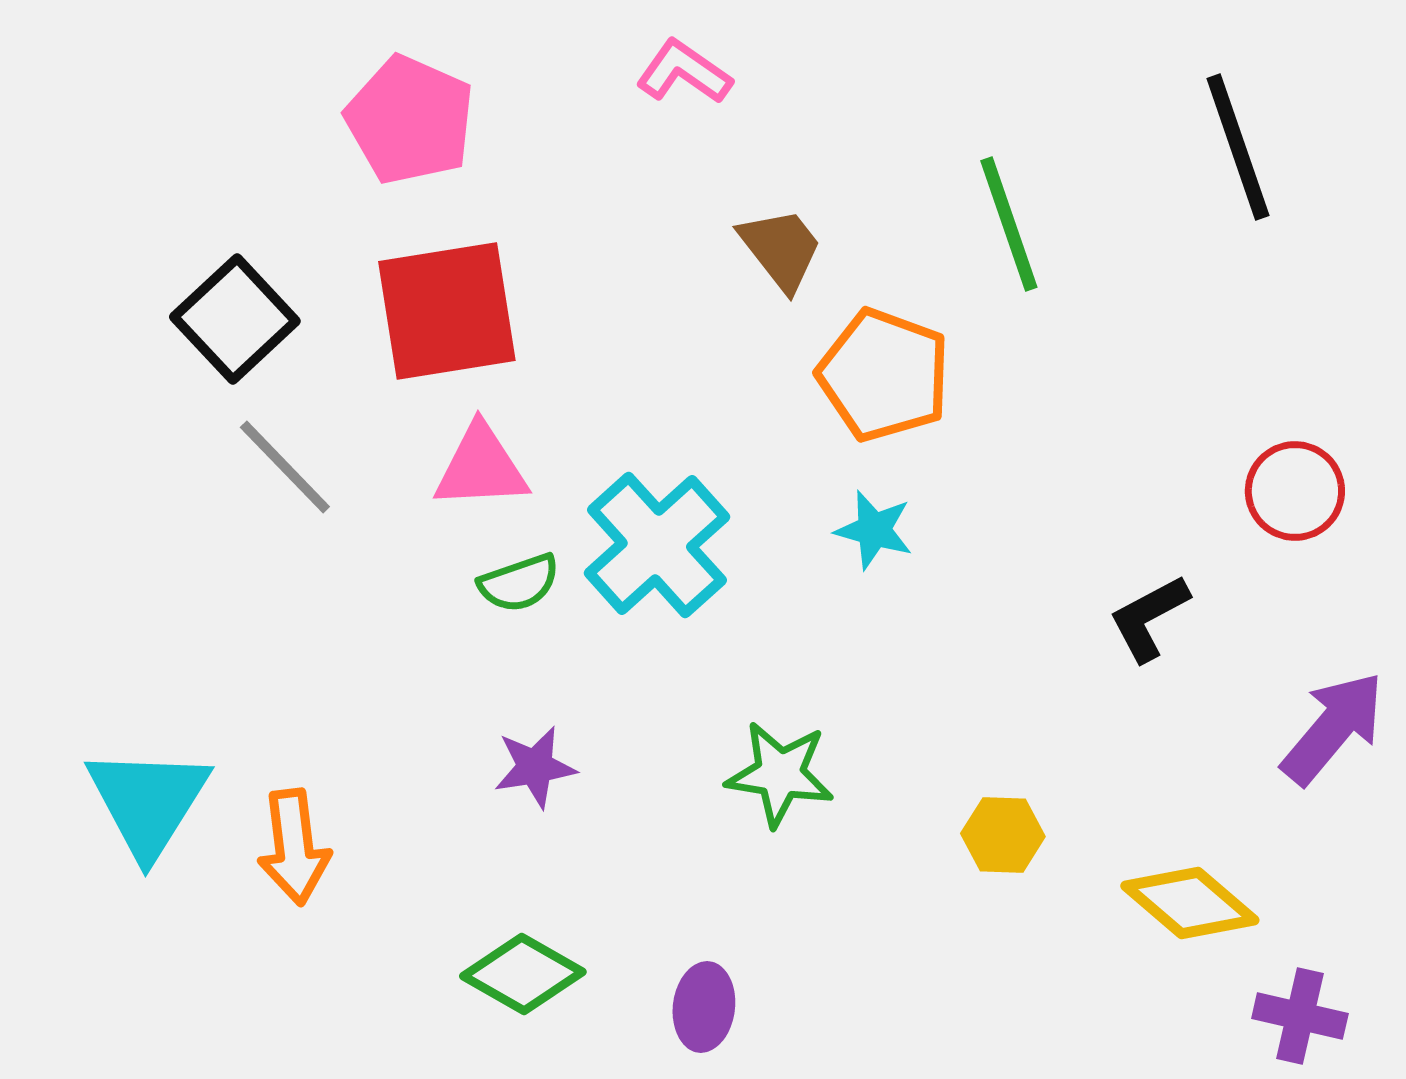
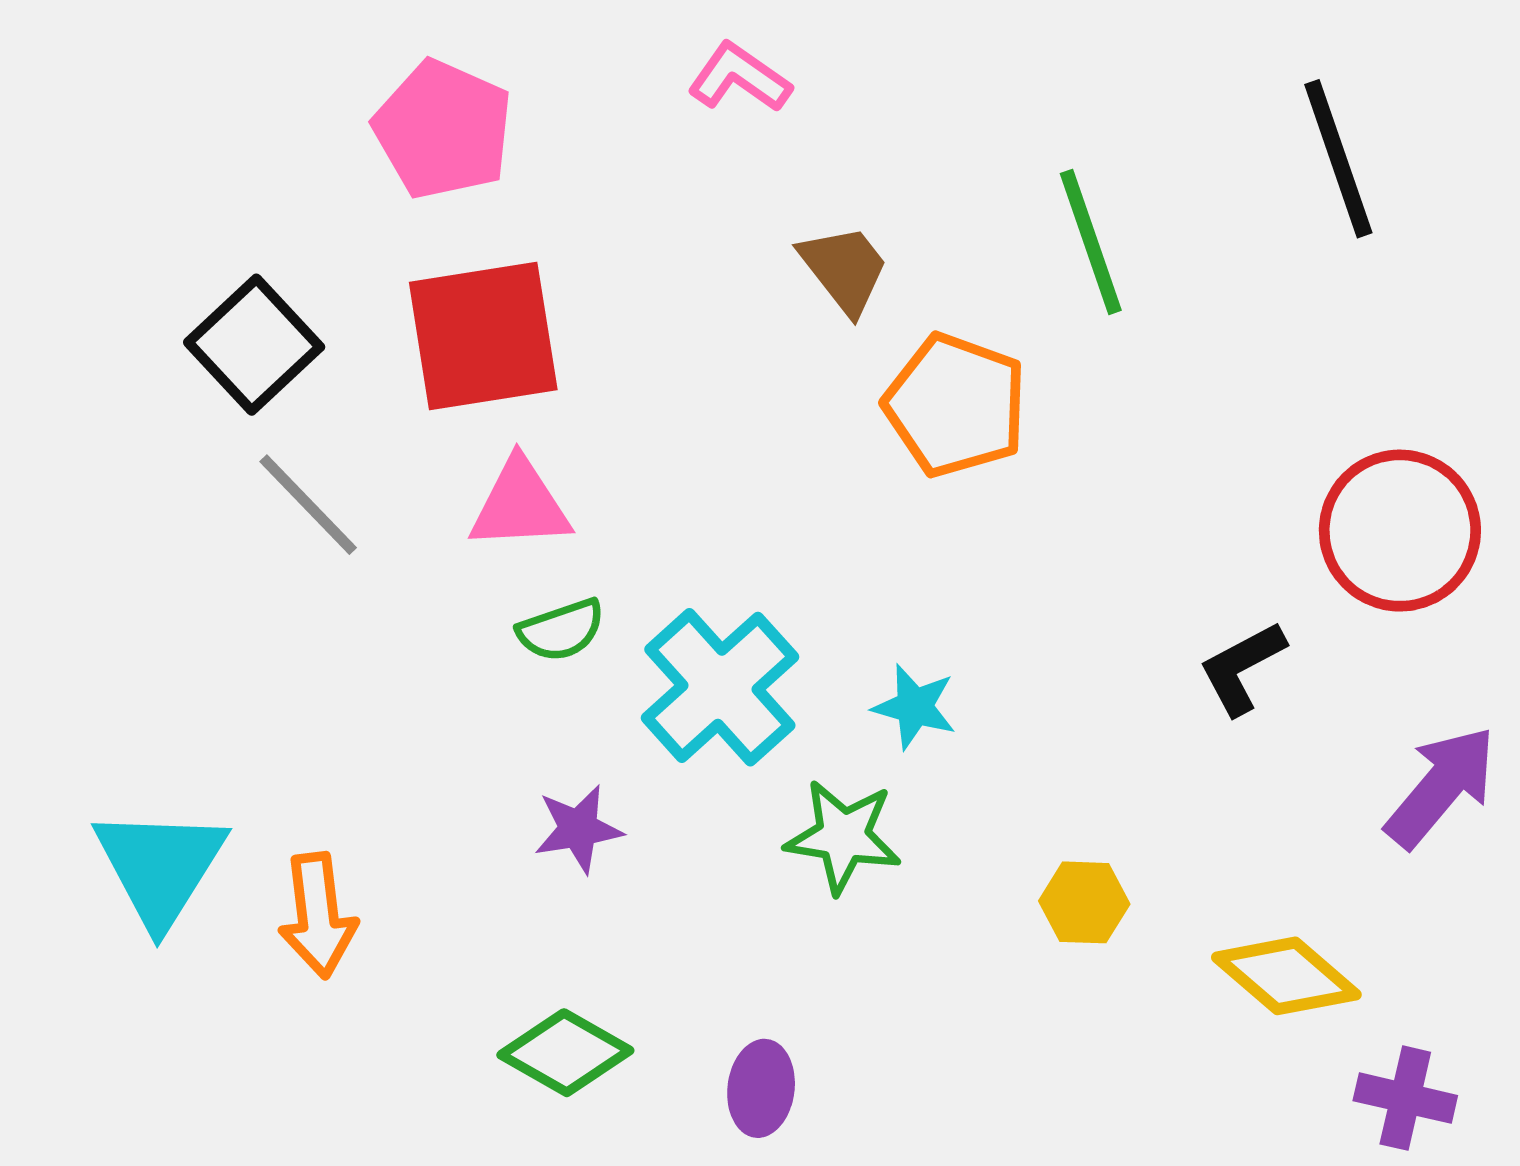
red circle: (1295, 491) -> (1400, 531), size x1.5
cyan star: (874, 530) -> (915, 707), moved
cyan cross: (657, 545) -> (720, 687), moved

